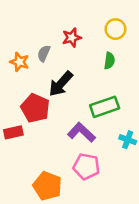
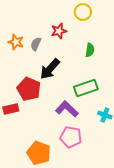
yellow circle: (115, 29) -> (83, 12), moved
orange star: (19, 62) -> (16, 42), moved

